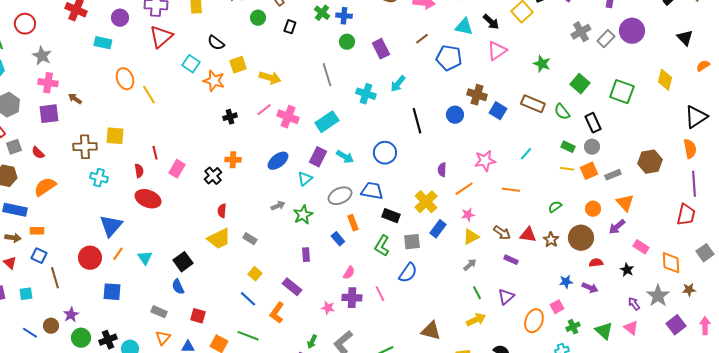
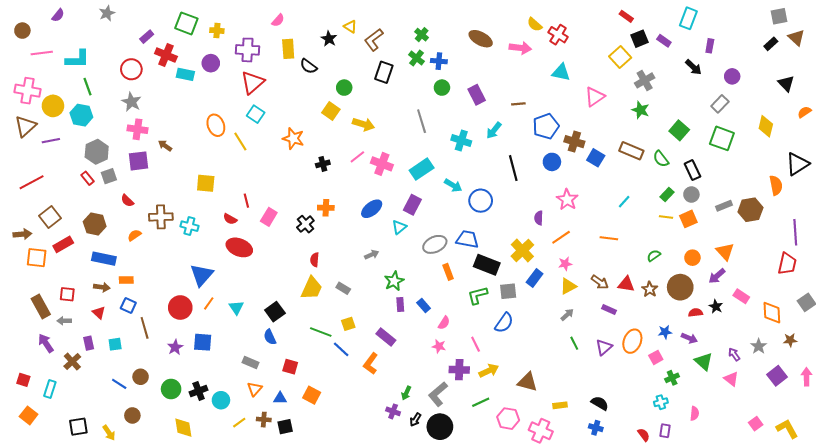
green circle: (258, 18) -> (344, 88), moved
black arrow: (491, 22) -> (693, 67), moved
red circle: (25, 24) -> (131, 69), moved
black rectangle: (290, 27) -> (384, 72), size x1.5
purple circle: (632, 31) -> (732, 76), size x0.6
gray cross: (581, 32) -> (645, 80), moved
brown line: (422, 39) -> (518, 104), moved, turned 32
gray rectangle: (606, 39) -> (720, 104), moved
cyan rectangle: (103, 43) -> (185, 74), moved
black semicircle: (216, 43) -> (309, 66), moved
blue pentagon: (449, 58) -> (546, 126), moved, turned -30
cyan square: (191, 64) -> (256, 114), moved
yellow square: (238, 65) -> (331, 111), turned -36
orange star: (214, 81) -> (293, 138), moved
gray square: (14, 147) -> (109, 176), moved
brown cross: (85, 147) -> (161, 217), moved
green rectangle: (568, 147) -> (667, 194), turned -72
orange semicircle: (690, 149) -> (776, 185), moved
cyan arrow: (345, 157) -> (453, 185), moved
pink star: (485, 161) -> (567, 200), moved, turned -30
red semicircle: (139, 171) -> (230, 219), turned 128
gray rectangle: (613, 175) -> (724, 206), moved
orange semicircle: (45, 187) -> (134, 235), size x0.6
green star: (303, 215) -> (394, 281), moved
black rectangle: (391, 216) -> (487, 265), size x1.4
yellow trapezoid: (219, 239) -> (312, 288), turned -40
blue rectangle: (338, 239) -> (424, 305), moved
green L-shape: (382, 246) -> (478, 295), turned 45
black star: (627, 270) -> (716, 307), moved
yellow square: (255, 274) -> (348, 324), turned 32
gray star: (658, 296) -> (759, 346), size x0.7
purple cross: (352, 298) -> (459, 370), moved
pink star: (328, 308) -> (439, 346), moved
purple star: (71, 315) -> (175, 347), moved
yellow arrow: (476, 320) -> (489, 371), moved
orange ellipse: (534, 321) -> (632, 341), moved
green triangle: (604, 331) -> (704, 362), moved
green line: (248, 336) -> (321, 332), moved

